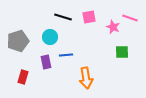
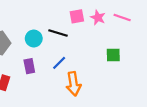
black line: (63, 17) -> (58, 33), moved
pink star: (113, 27) -> (98, 18), moved
blue line: (66, 55) -> (59, 63), moved, turned -40

